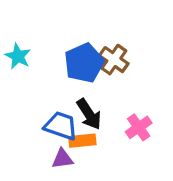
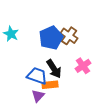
pink cross: (139, 127) -> (83, 66), moved
purple triangle: (63, 159) -> (38, 96), turned -40

